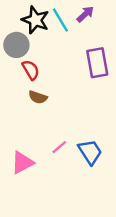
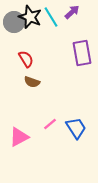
gray circle: (16, 45) -> (14, 22), moved

